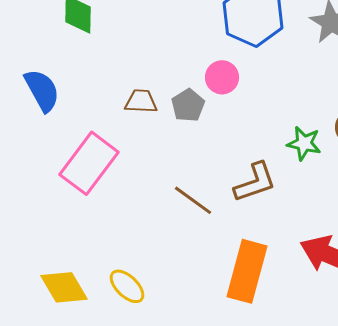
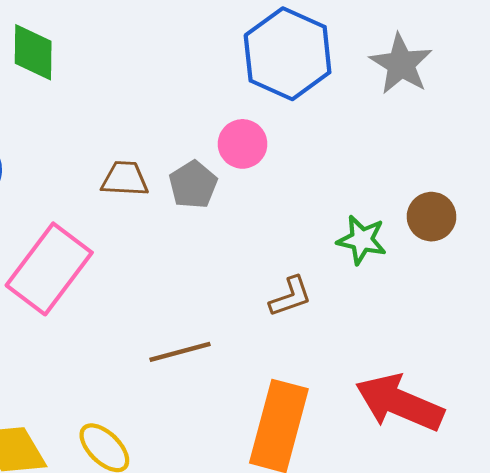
brown L-shape: (255, 182) -> (290, 297), size x0.7
brown line: (193, 200) -> (180, 352), moved, turned -51

